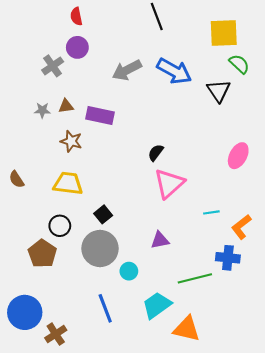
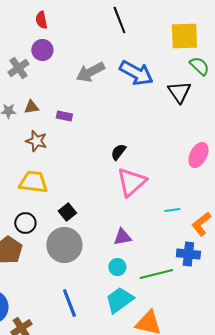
purple rectangle: (100, 115) -> (64, 116), size x0.6
cyan circle: (129, 271) -> (117, 267), moved

